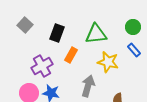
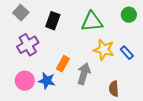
blue rectangle: (134, 50) -> (127, 53), moved
orange rectangle: (71, 55) -> (63, 64), moved
purple cross: (42, 66) -> (28, 45), moved

